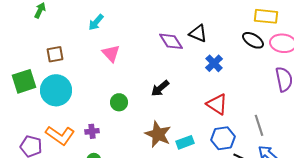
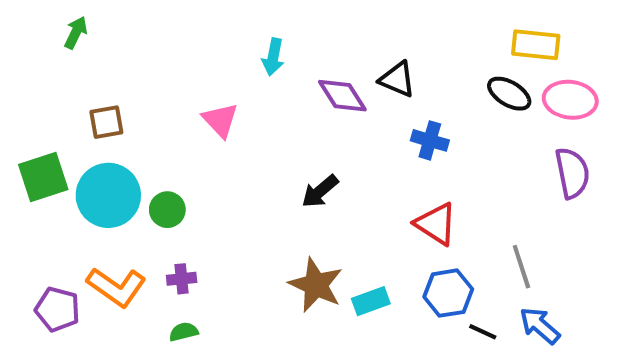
cyan arrow: (96, 22) -> (273, 57), moved, turned -30
blue cross: (214, 63) -> (430, 140), turned -30
green circle: (119, 102) -> (167, 210), moved

